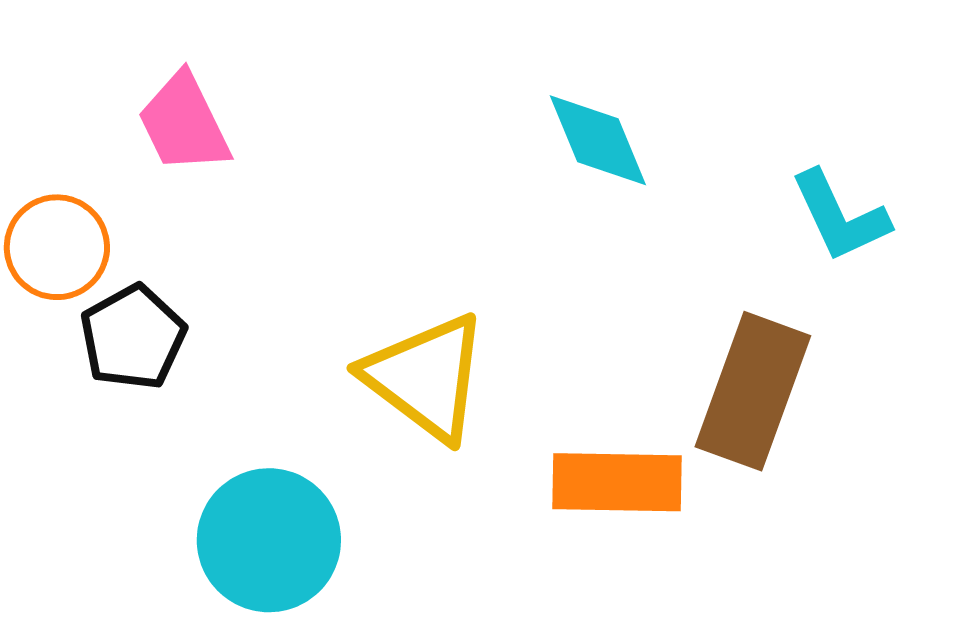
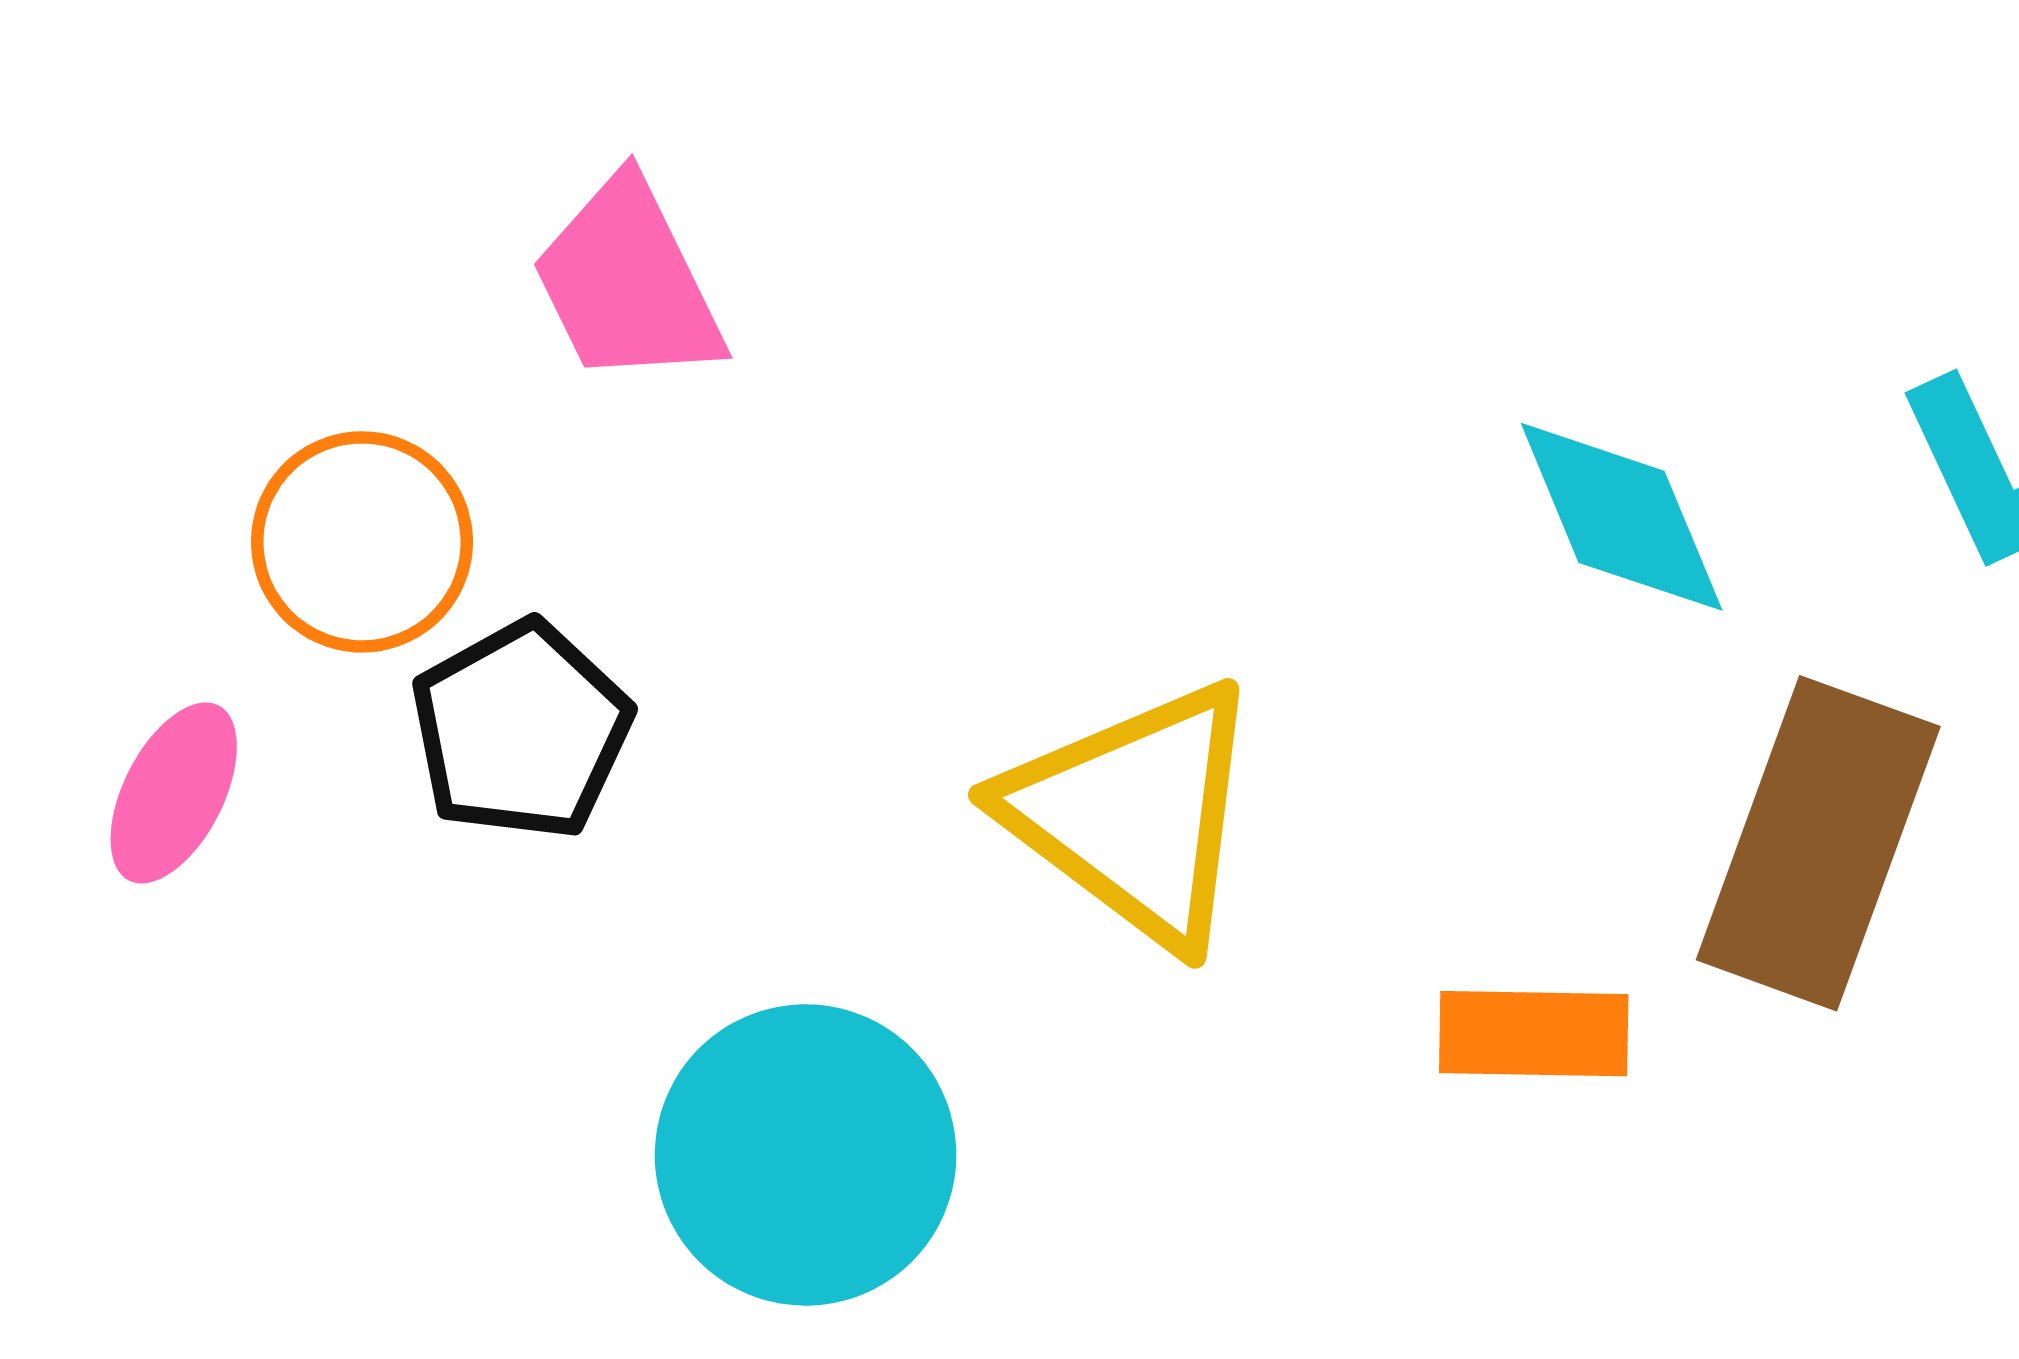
cyan diamond: (598, 140) -> (1622, 517), moved
orange rectangle: (617, 482) -> (1534, 1034), size x0.7

